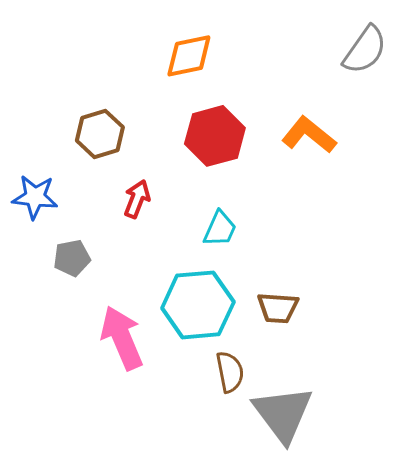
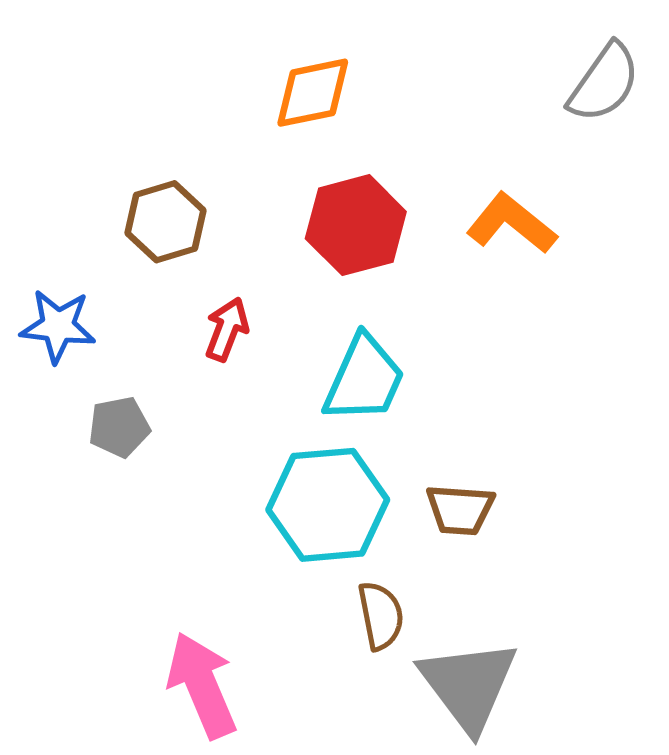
cyan trapezoid: (220, 229) -> (364, 379), size x1.5
pink arrow: (122, 338) -> (202, 685), moved

